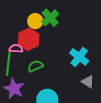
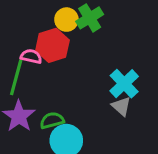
green semicircle: (35, 66) -> (52, 120), moved
gray triangle: (88, 82) -> (121, 106), moved

